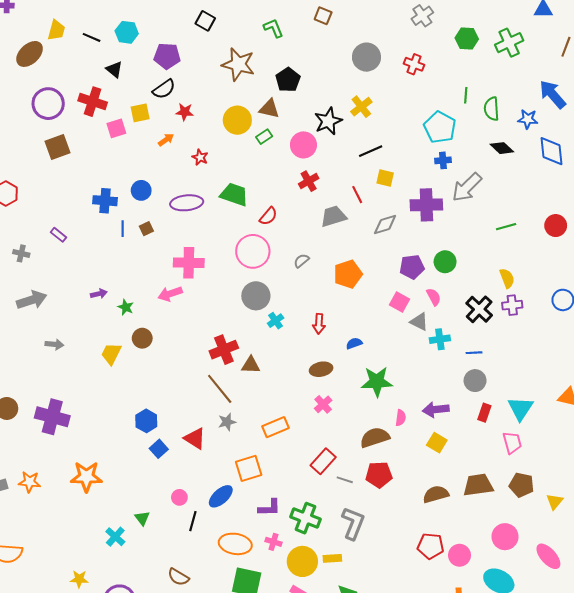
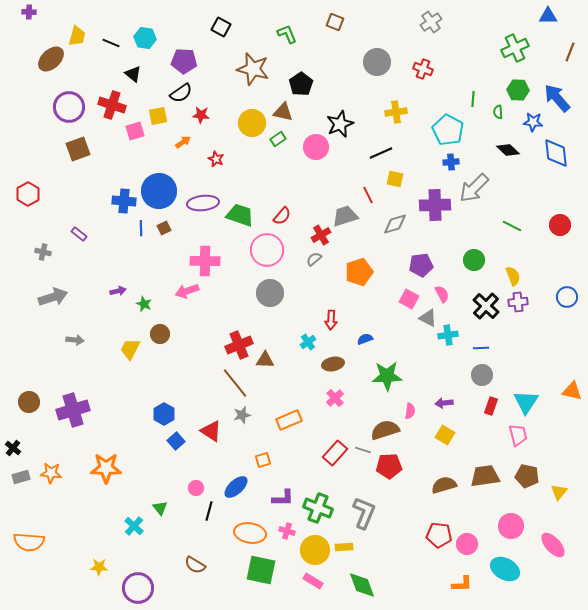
green hexagon: (467, 38) -> (518, 90), moved
yellow cross: (361, 107) -> (396, 112), moved, turned 30
green semicircle: (492, 109) -> (498, 112), size x0.6
red cross: (309, 181) -> (321, 235), moved
blue circle: (141, 190) -> (159, 191), size x1.8
green trapezoid: (234, 195) -> (240, 215), moved
green line: (506, 227) -> (512, 226), turned 42
green circle: (445, 262) -> (474, 260), moved
cyan cross: (276, 321) -> (308, 342), moved
purple arrow: (436, 410) -> (444, 403), size x0.7
purple cross: (52, 417) -> (73, 410), turned -32
orange square: (249, 468) -> (263, 460), size x0.6
gray line: (345, 480) -> (363, 450), moved

